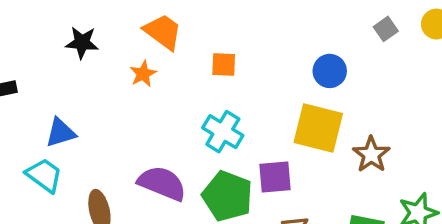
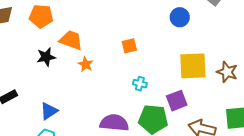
orange trapezoid: (163, 32) -> (71, 40), moved
blue circle: (330, 71) -> (180, 17), moved
cyan cross: (223, 132) -> (140, 84), size x0.6

